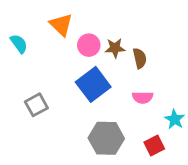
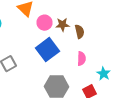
pink semicircle: (143, 98) -> (82, 59), turned -88

